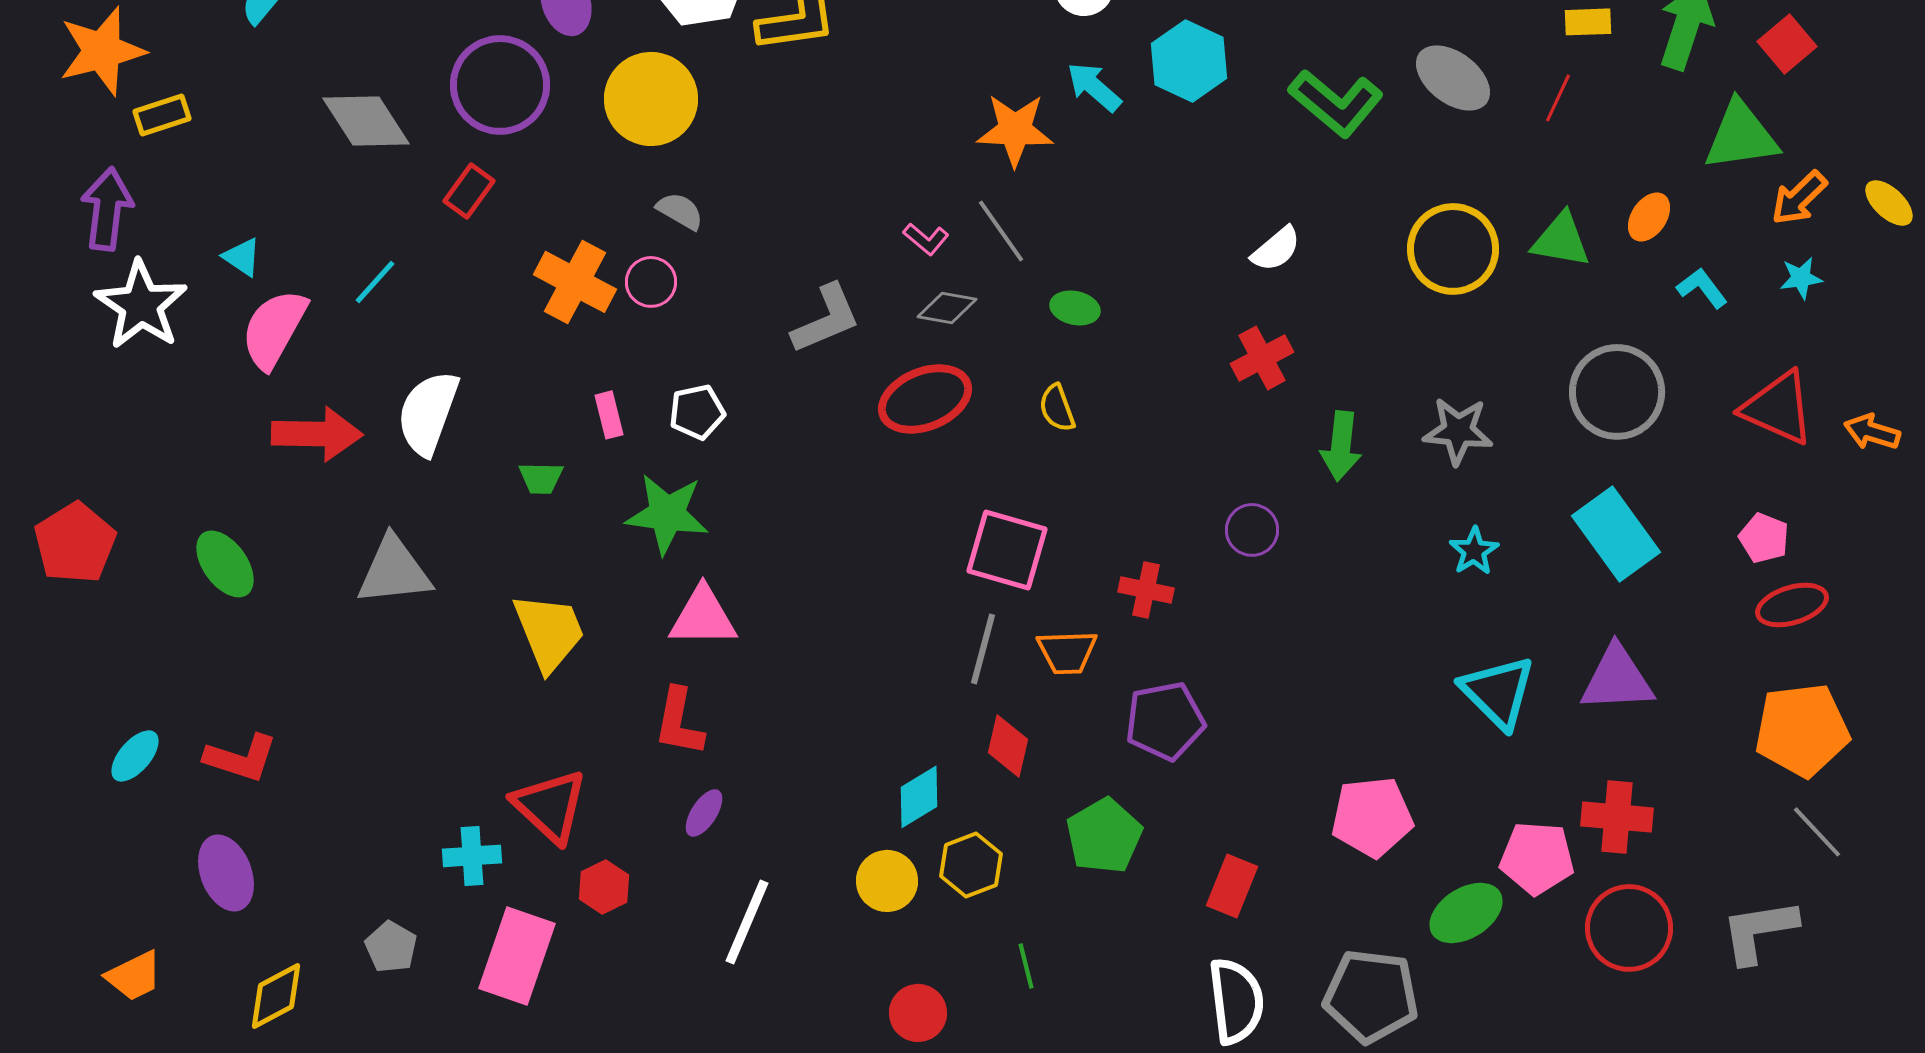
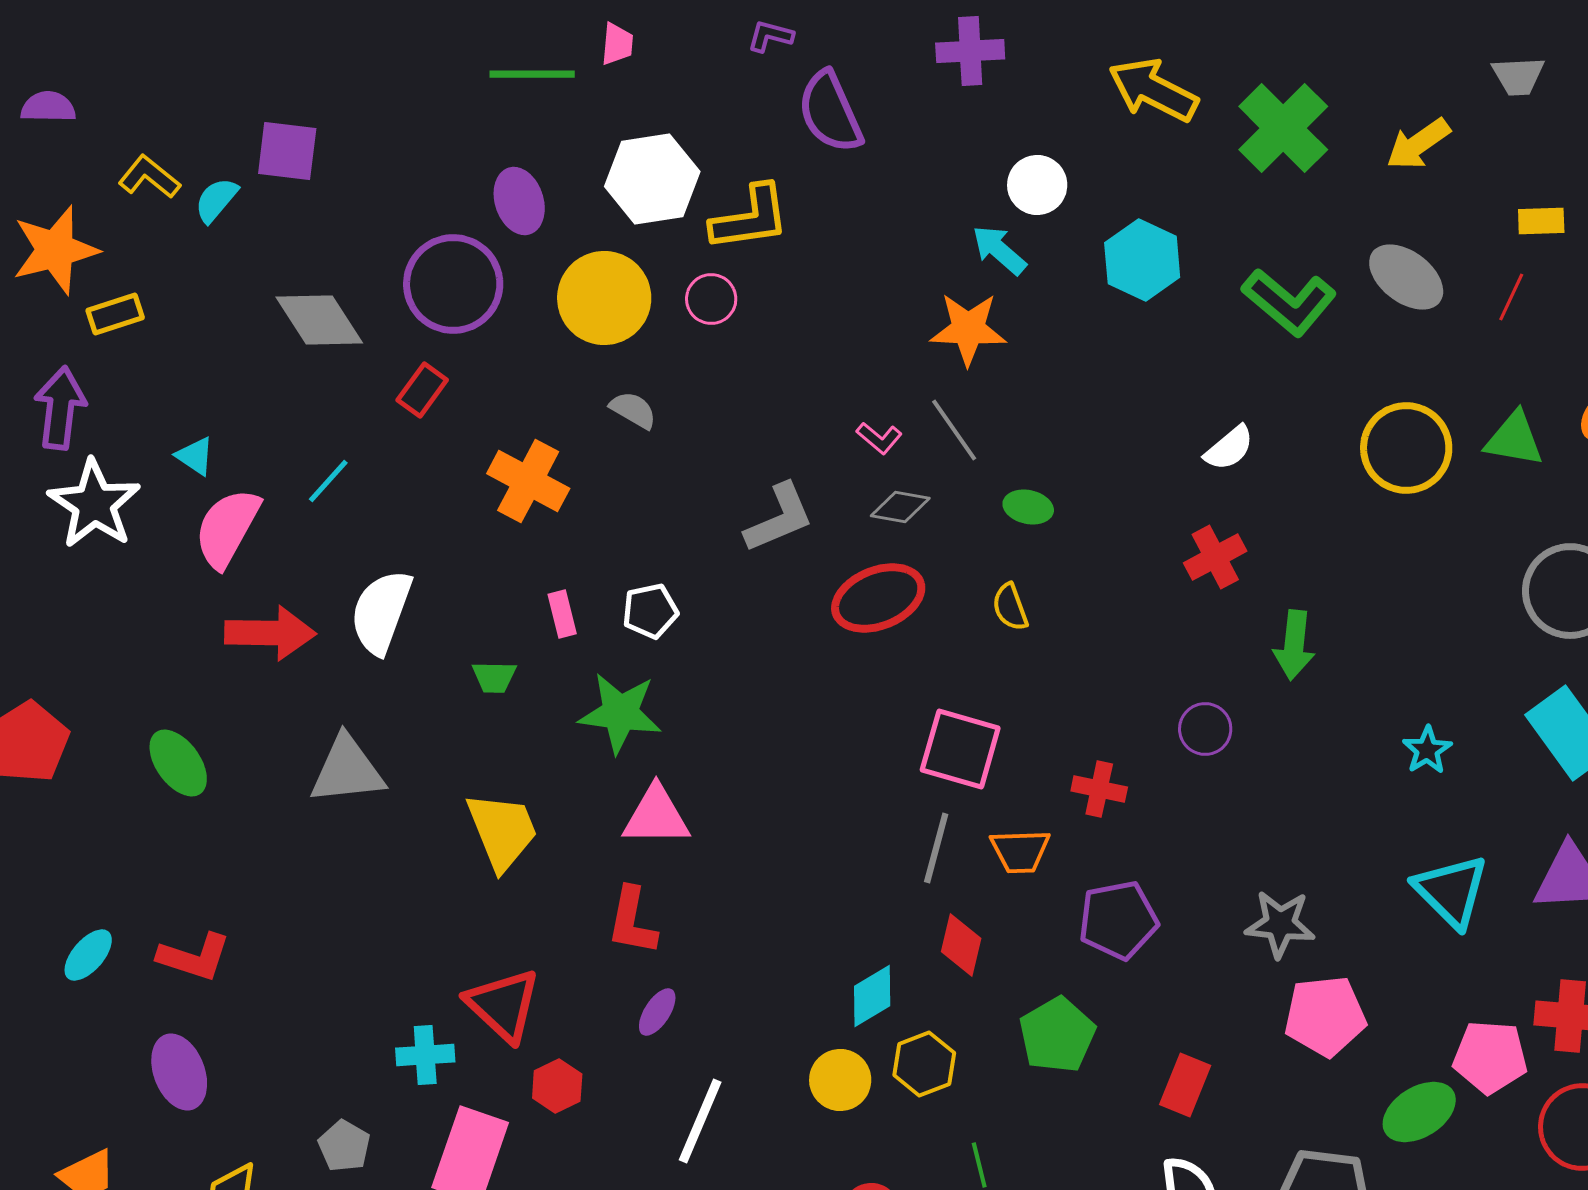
cyan arrow: (1094, 87) -> (999, 250), moved
pink circle: (651, 282) -> (711, 299), moved
gray star: (1458, 431) -> (1280, 924), moved

